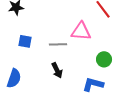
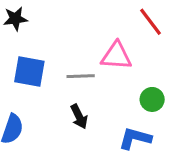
blue square: (25, 41) -> (29, 71), size x1.5

